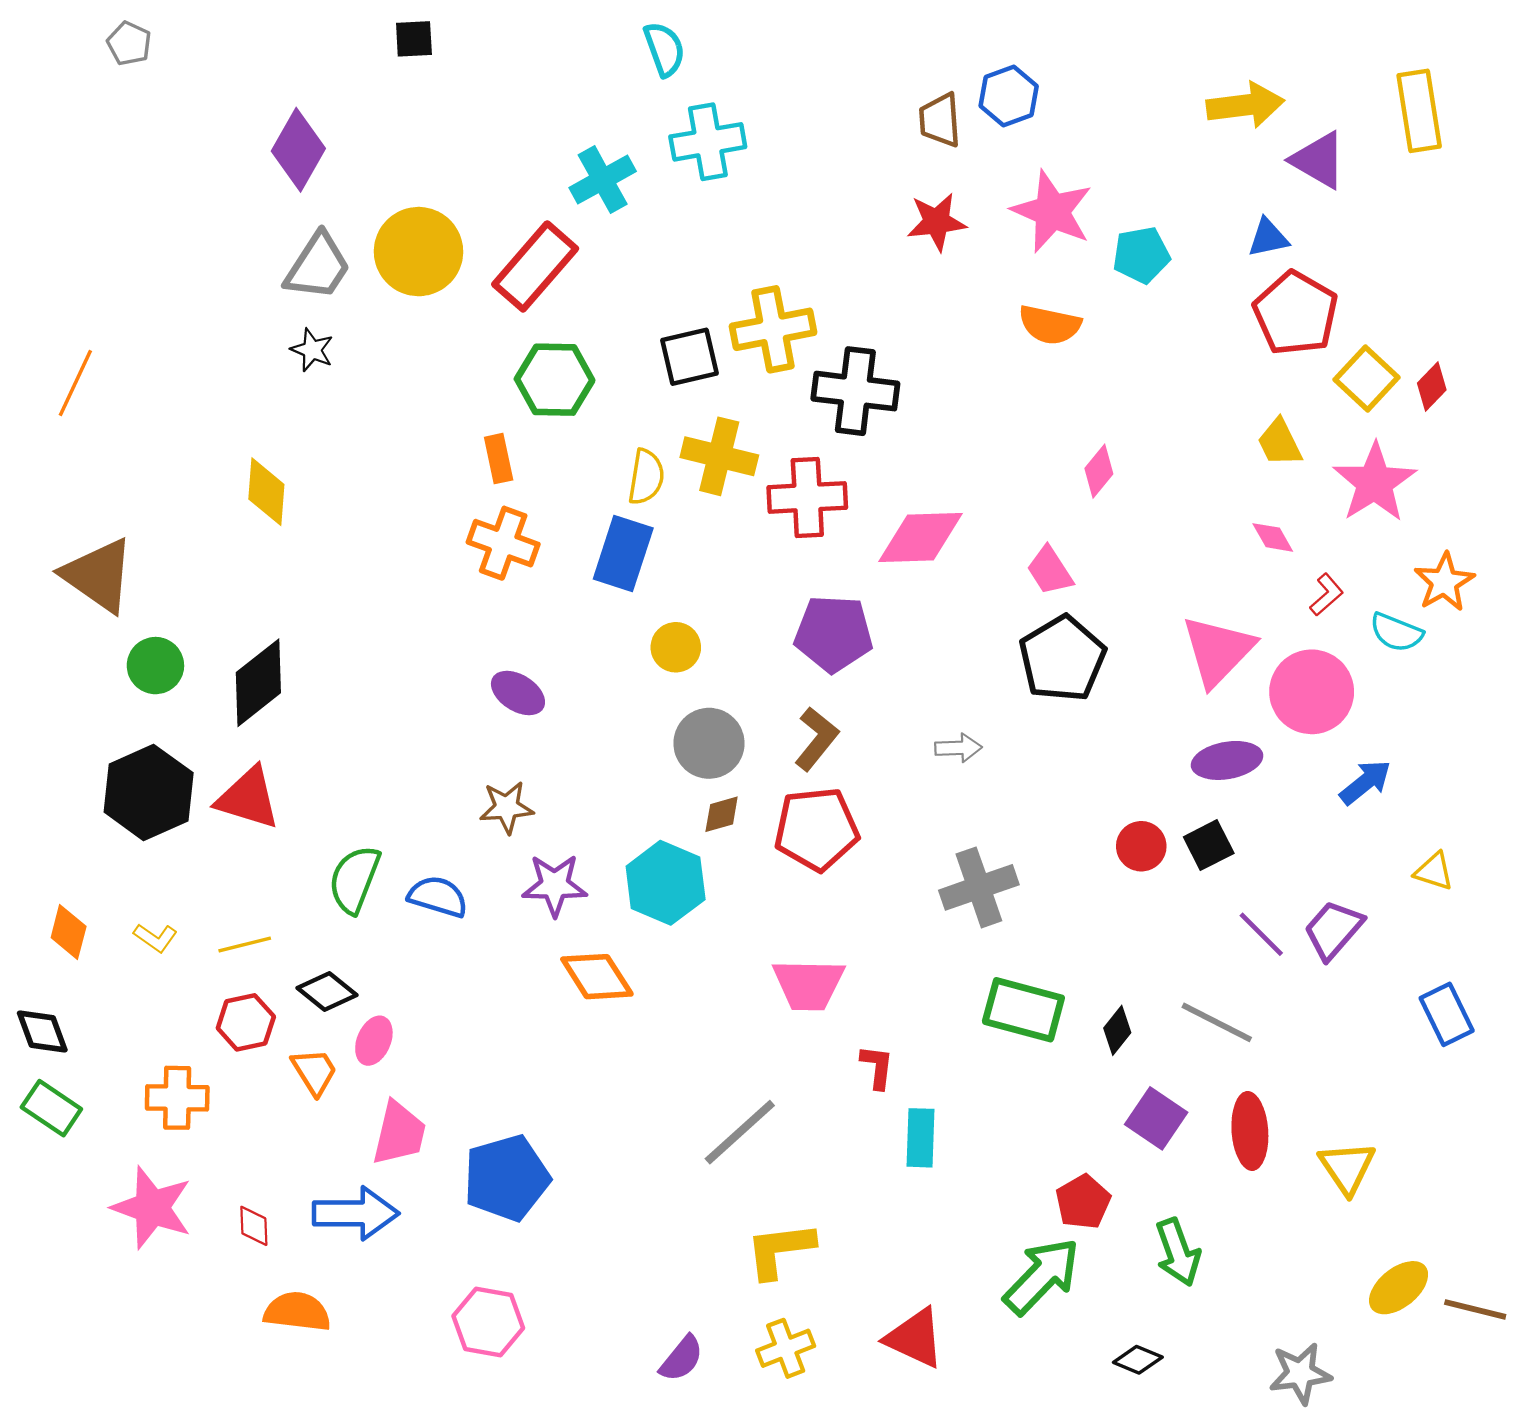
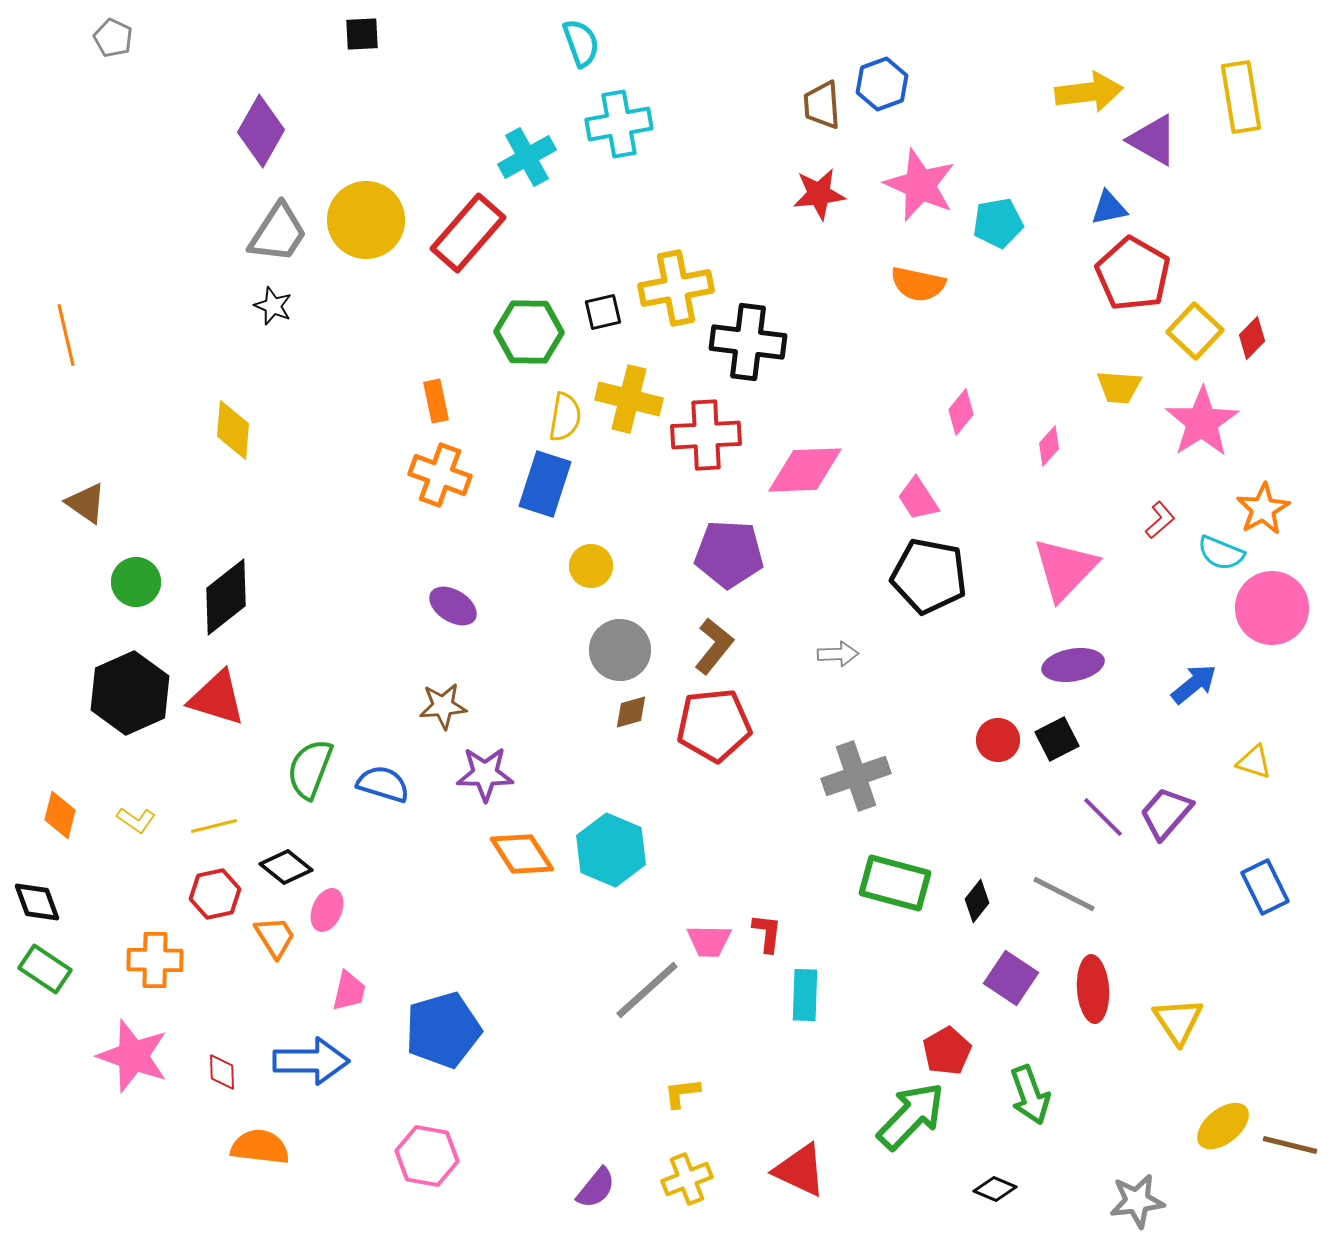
black square: (690, 357) -> (603, 312), size x0.7
green hexagon: (555, 380) -> (529, 332), moved
orange line: (75, 383) -> (66, 335), turned -38
yellow trapezoid: (1280, 443) -> (1119, 387), turned -60
pink diamond: (1273, 537) -> (1049, 446), moved, turned 72
brown triangle: (98, 575) -> (86, 503), size x0.6
black pentagon: (1062, 659) -> (929, 576), turned -30
pink circle: (1312, 692) -> (1272, 608), moved
cyan hexagon: (666, 883) -> (611, 850), moved
pink trapezoid: (808, 985) -> (709, 941), moved, size x0.7
pink trapezoid: (399, 1133) -> (349, 991), size x0.7
yellow L-shape: (780, 1250) -> (682, 1093), size x0.6

